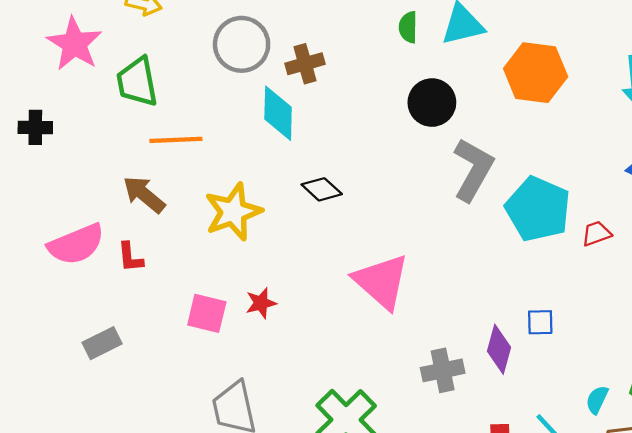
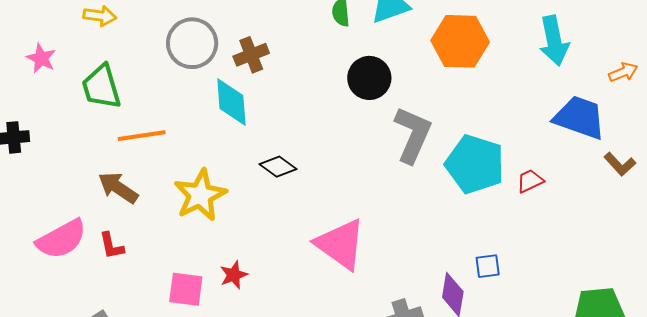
pink star: (74, 44) -> (41, 58), size x0.6

